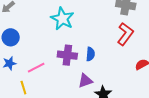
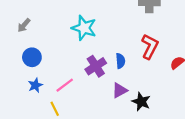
red L-shape: (125, 34) -> (150, 46), moved
purple cross: (67, 55) -> (96, 66), turned -30

